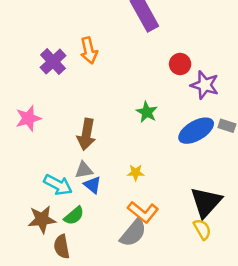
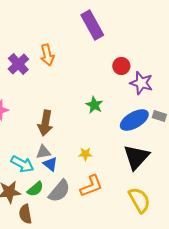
black triangle: (206, 202) -> (136, 157), moved
orange L-shape: (143, 212) -> (91, 186), turned -60
yellow semicircle: (202, 229) -> (139, 200), size x1.5
gray semicircle: (133, 233) -> (59, 191), moved

